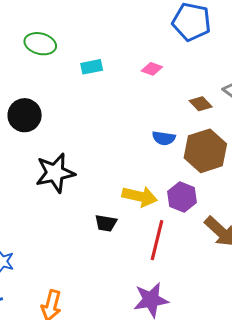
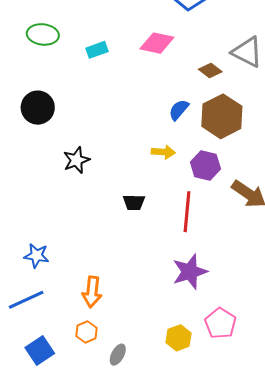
pink diamond: (152, 69) -> (157, 43), size x1.6
blue semicircle: (164, 138) -> (179, 110), turned 130
black star: (55, 173) -> (76, 160), size x0.7
yellow arrow: (140, 196) -> (163, 152), moved, size x0.7

